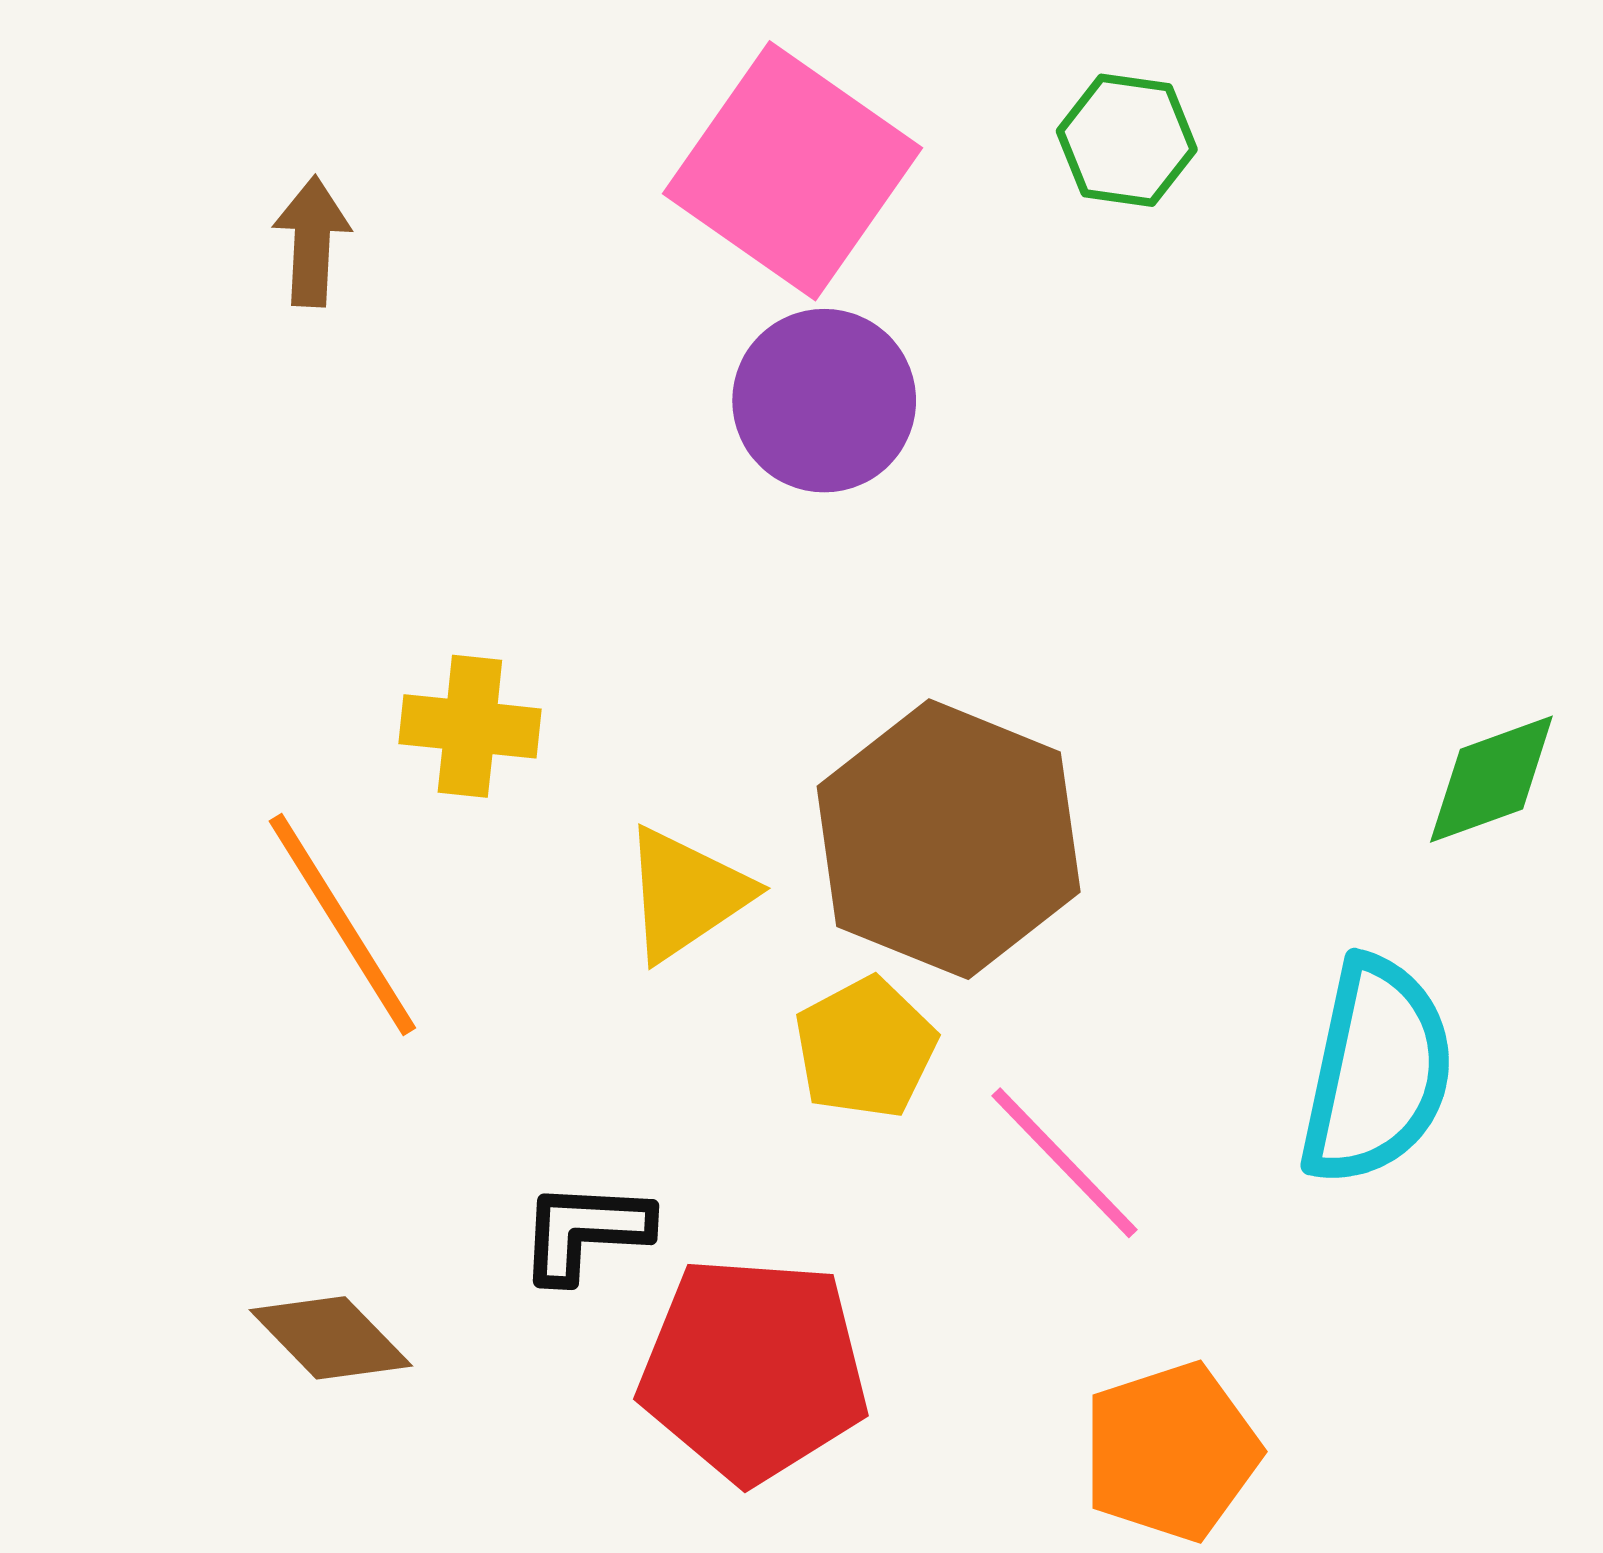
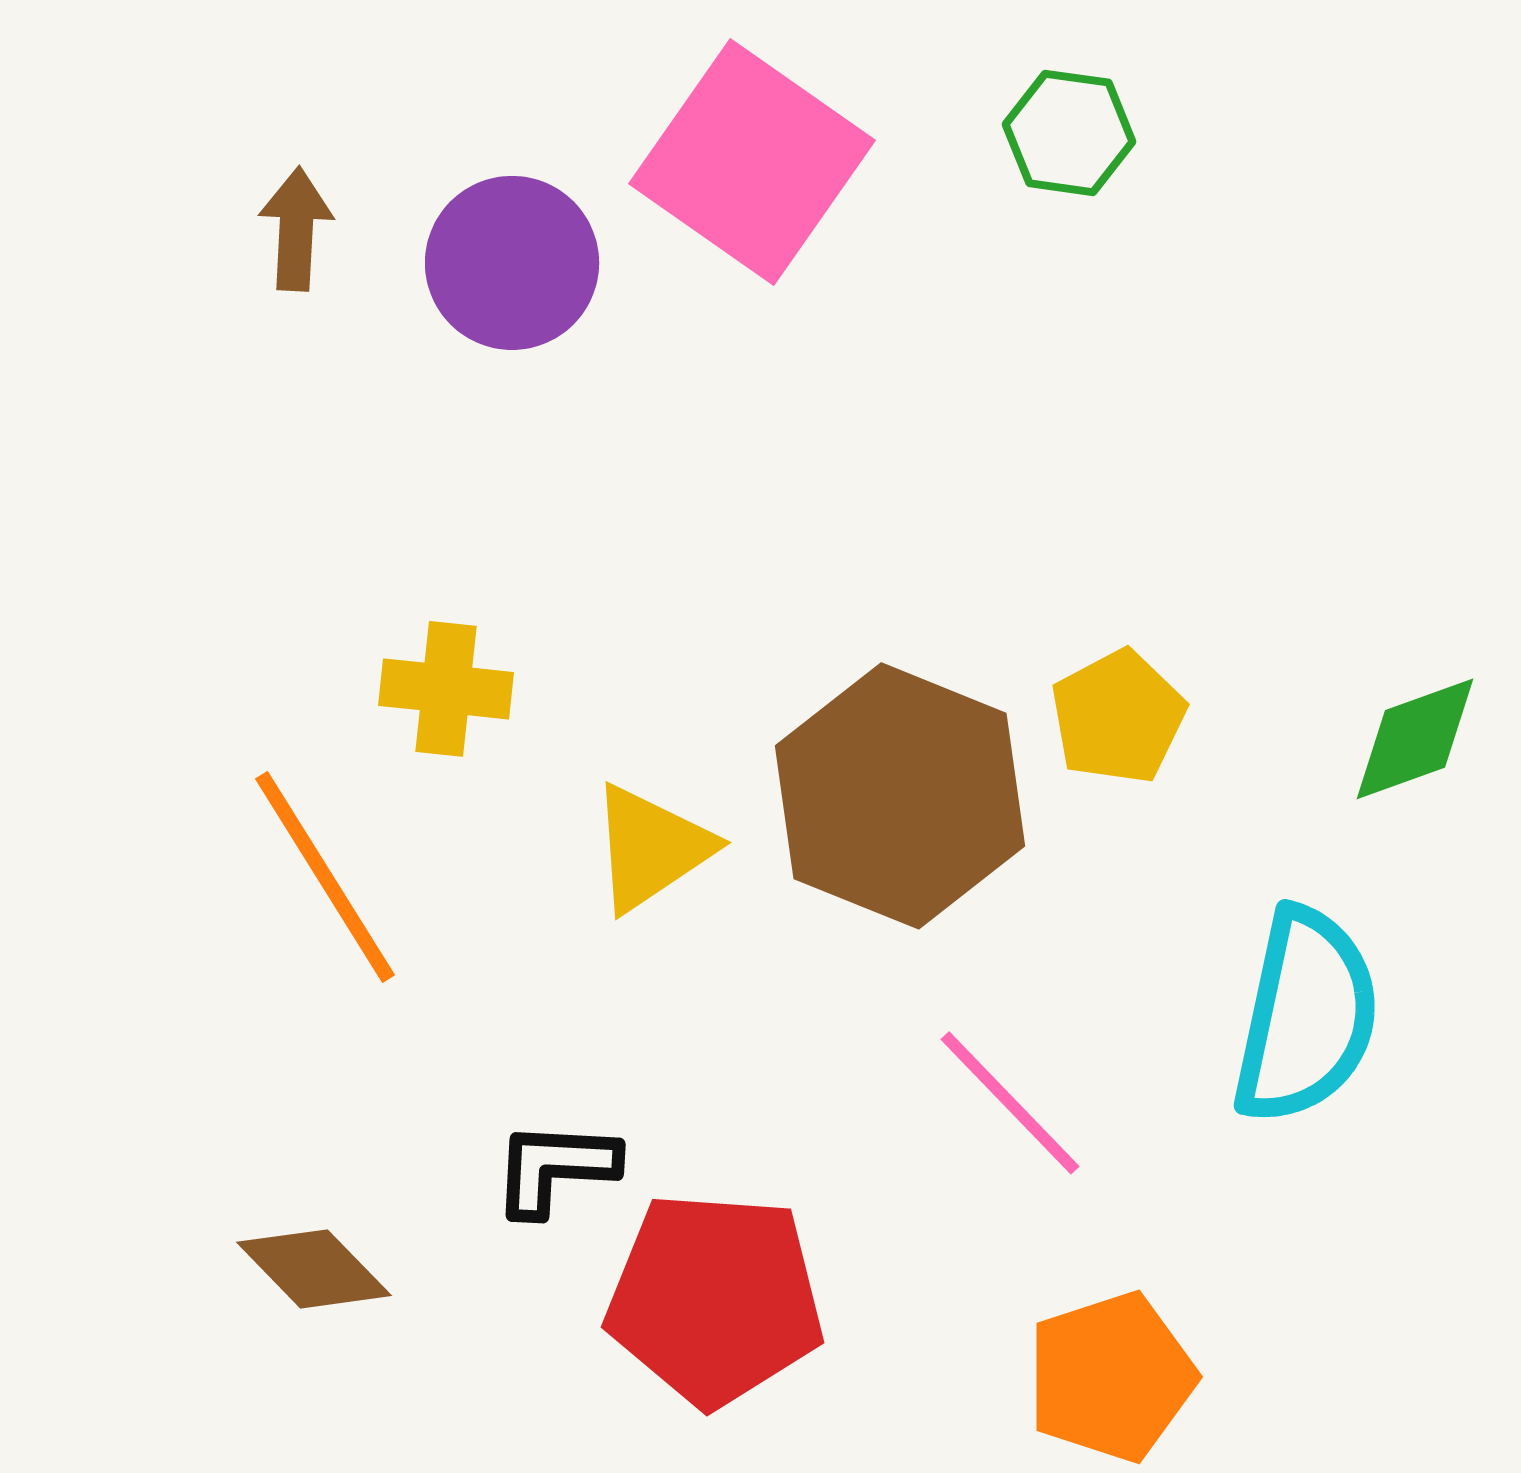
purple circle: (824, 401) -> (512, 263), moved
yellow pentagon: (865, 1048) -> (1118, 717), moved

